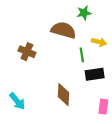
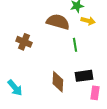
yellow arrow: (99, 42) -> (88, 21), moved
black rectangle: (95, 74) -> (84, 76), moved

